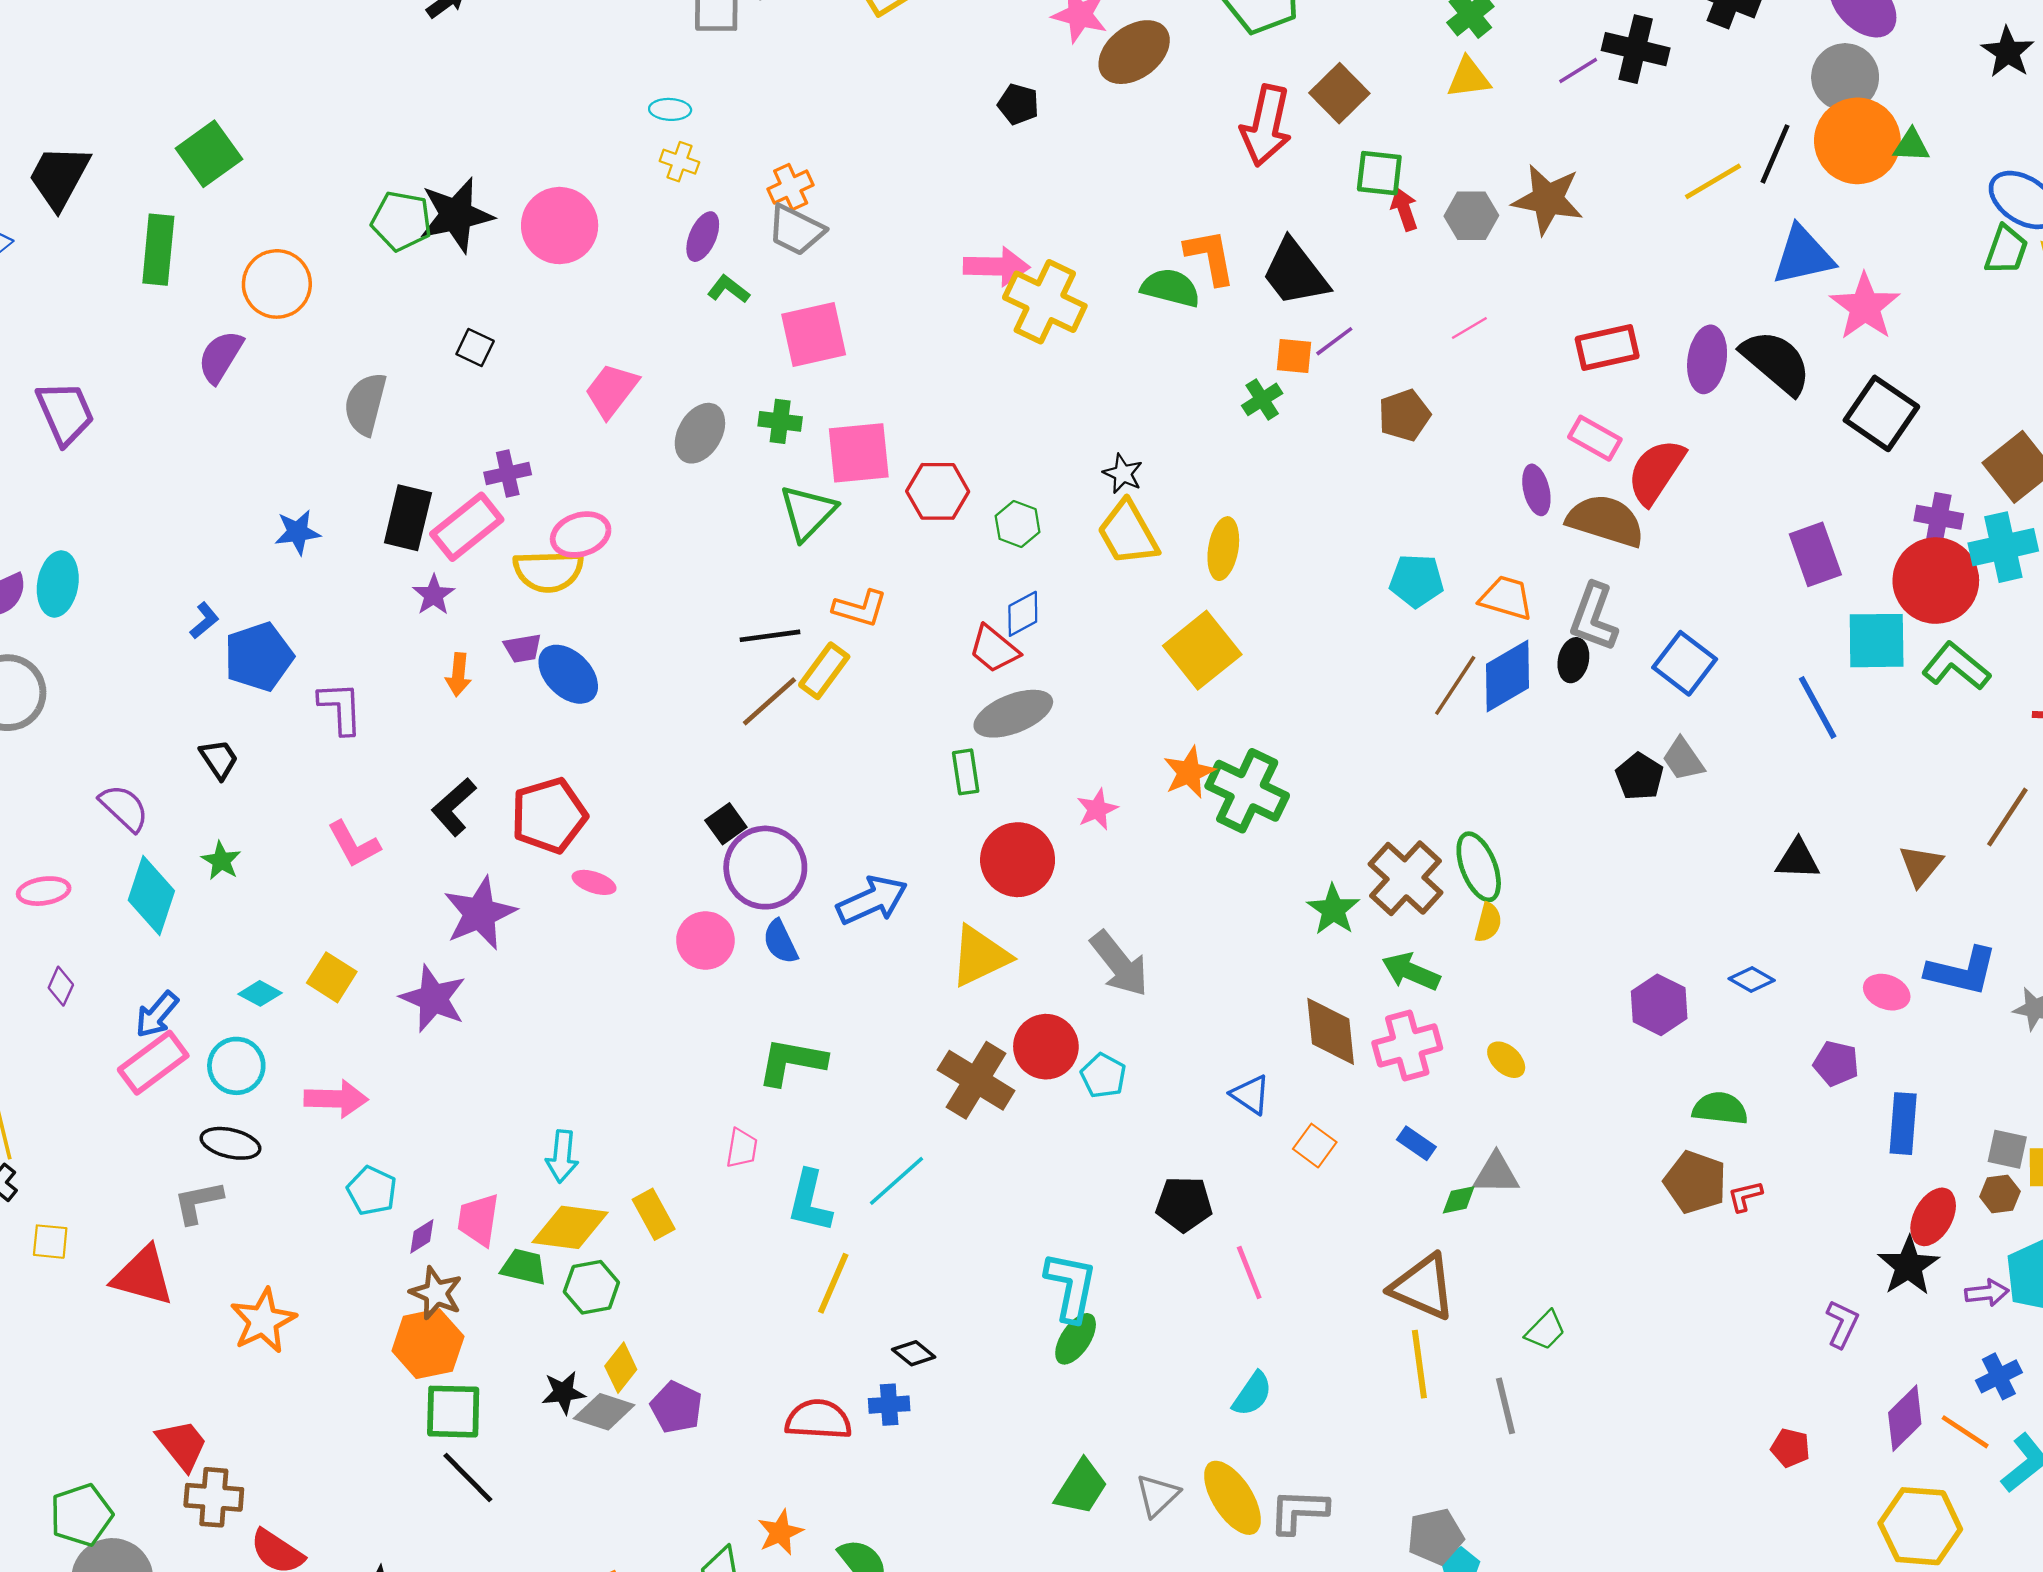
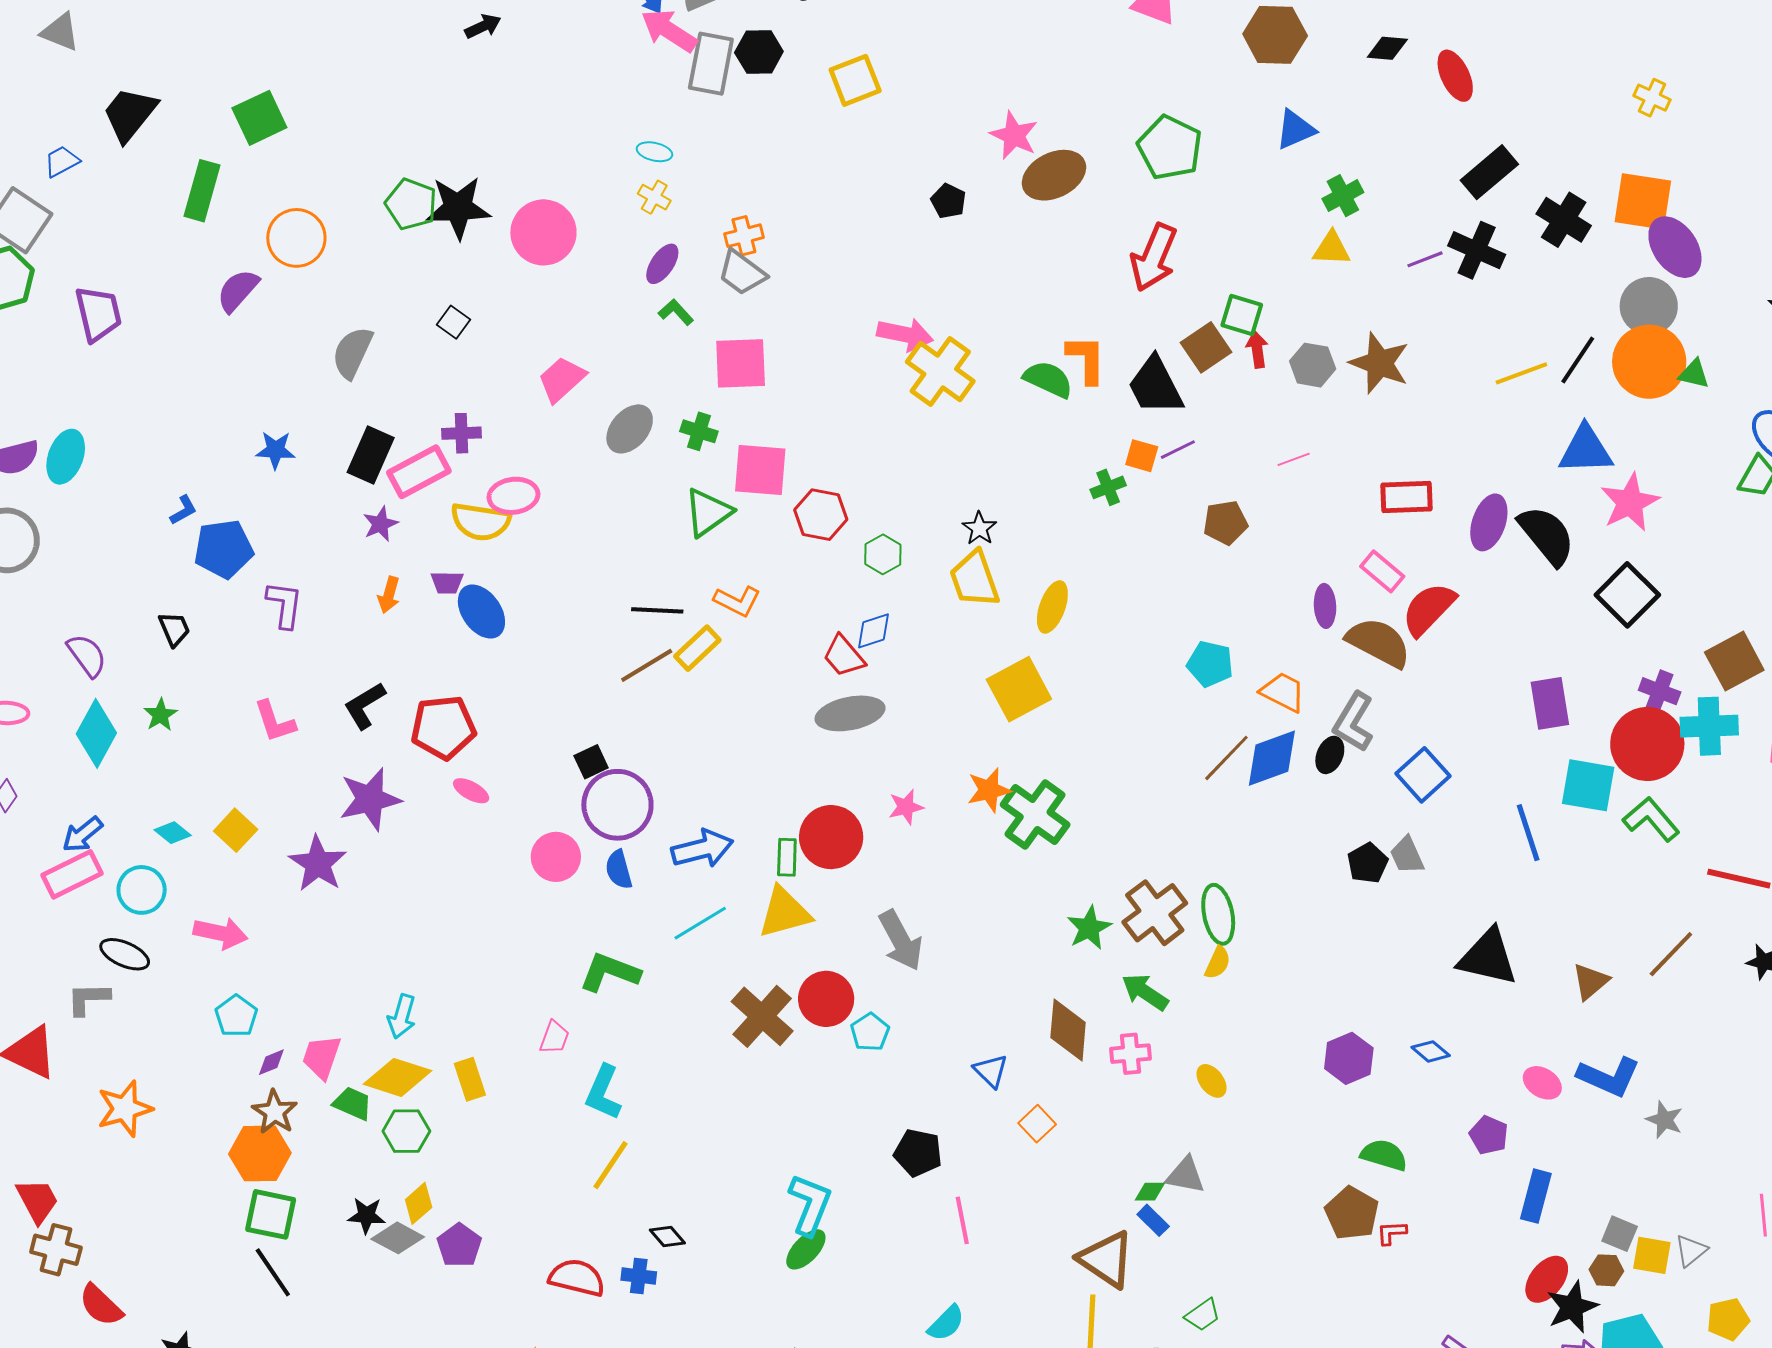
brown square: (1339, 93) -> (1206, 347), moved
green rectangle: (966, 772) -> (787, 857), moved
black triangle: (1798, 859) -> (1488, 957), size x1.6
pink cross: (1407, 1045) -> (1130, 1054), size x0.7
blue rectangle: (1416, 1143) -> (1153, 1220), moved
cyan line: (896, 1181) -> (700, 923), moved
black star: (1908, 1266) -> (1572, 1307), moved

